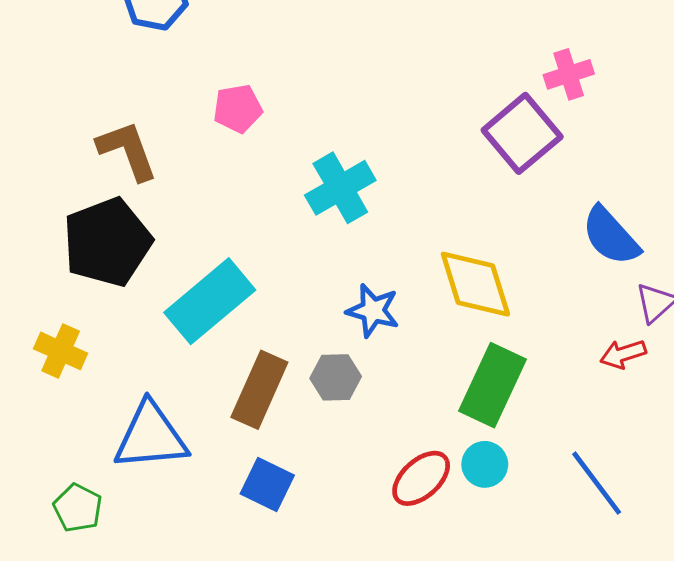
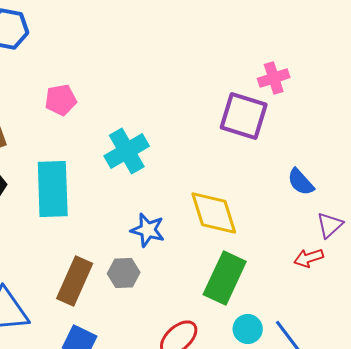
purple square: (522, 133) -> (244, 116), turned -33
blue semicircle: (611, 236) -> (301, 182), size x0.7
cyan rectangle: (210, 301) -> (53, 189), moved, turned -52
cyan circle: (485, 464) -> (248, 329), moved

